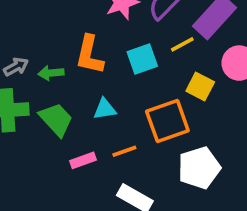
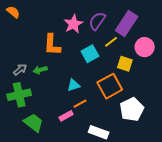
orange L-shape: (90, 55) -> (52, 45), moved
green trapezoid: (56, 119) -> (33, 123), moved
orange line: (124, 151) -> (80, 104), moved

